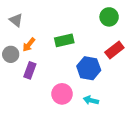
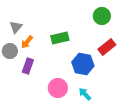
gray triangle: (16, 20) -> (16, 27), moved, turned 32
cyan arrow: (91, 100) -> (85, 94), turned 32

